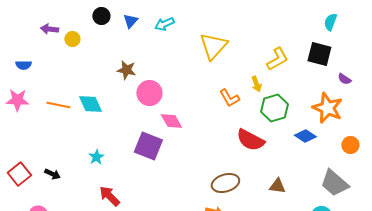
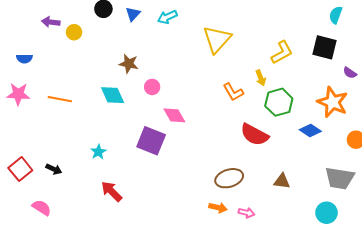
pink circle: (149, 93) -> (152, 87), size x0.6
cyan diamond: (90, 104) -> (113, 95), moved
gray trapezoid: (334, 183) -> (340, 178), turned -32

